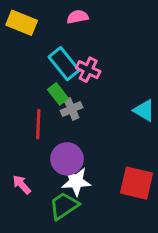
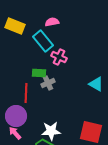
cyan rectangle: (64, 64) -> (43, 41), moved
green rectangle: (58, 94) -> (39, 73), turned -48
purple circle: (67, 159) -> (16, 116), moved

